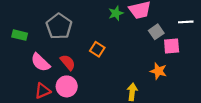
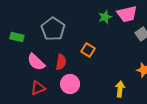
red semicircle: (68, 62) -> (61, 62), turned 49
pink circle: (67, 86) -> (70, 84), moved

